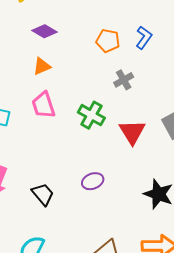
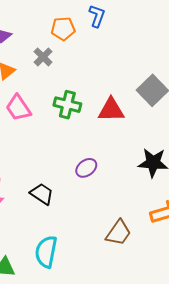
gray cross: (124, 80) -> (43, 57), moved
red triangle: (132, 132) -> (111, 110), turned -44

